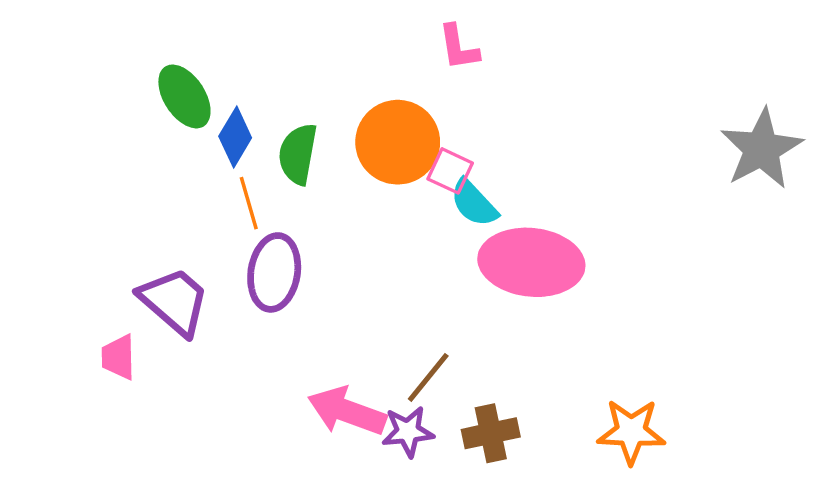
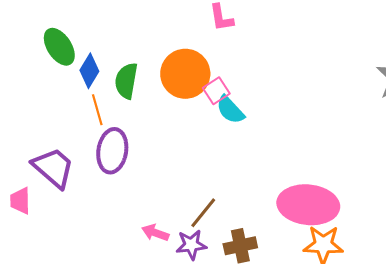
pink square: (450, 171) -> (216, 91), turned 32
pink ellipse: (531, 262) -> (308, 205), moved
pink arrow: (347, 411) -> (155, 233), size x0.6

